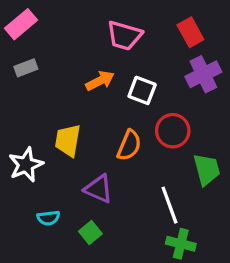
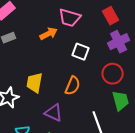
orange arrow: (100, 81) -> (49, 34), moved
red circle: (173, 131) -> (113, 74), moved

